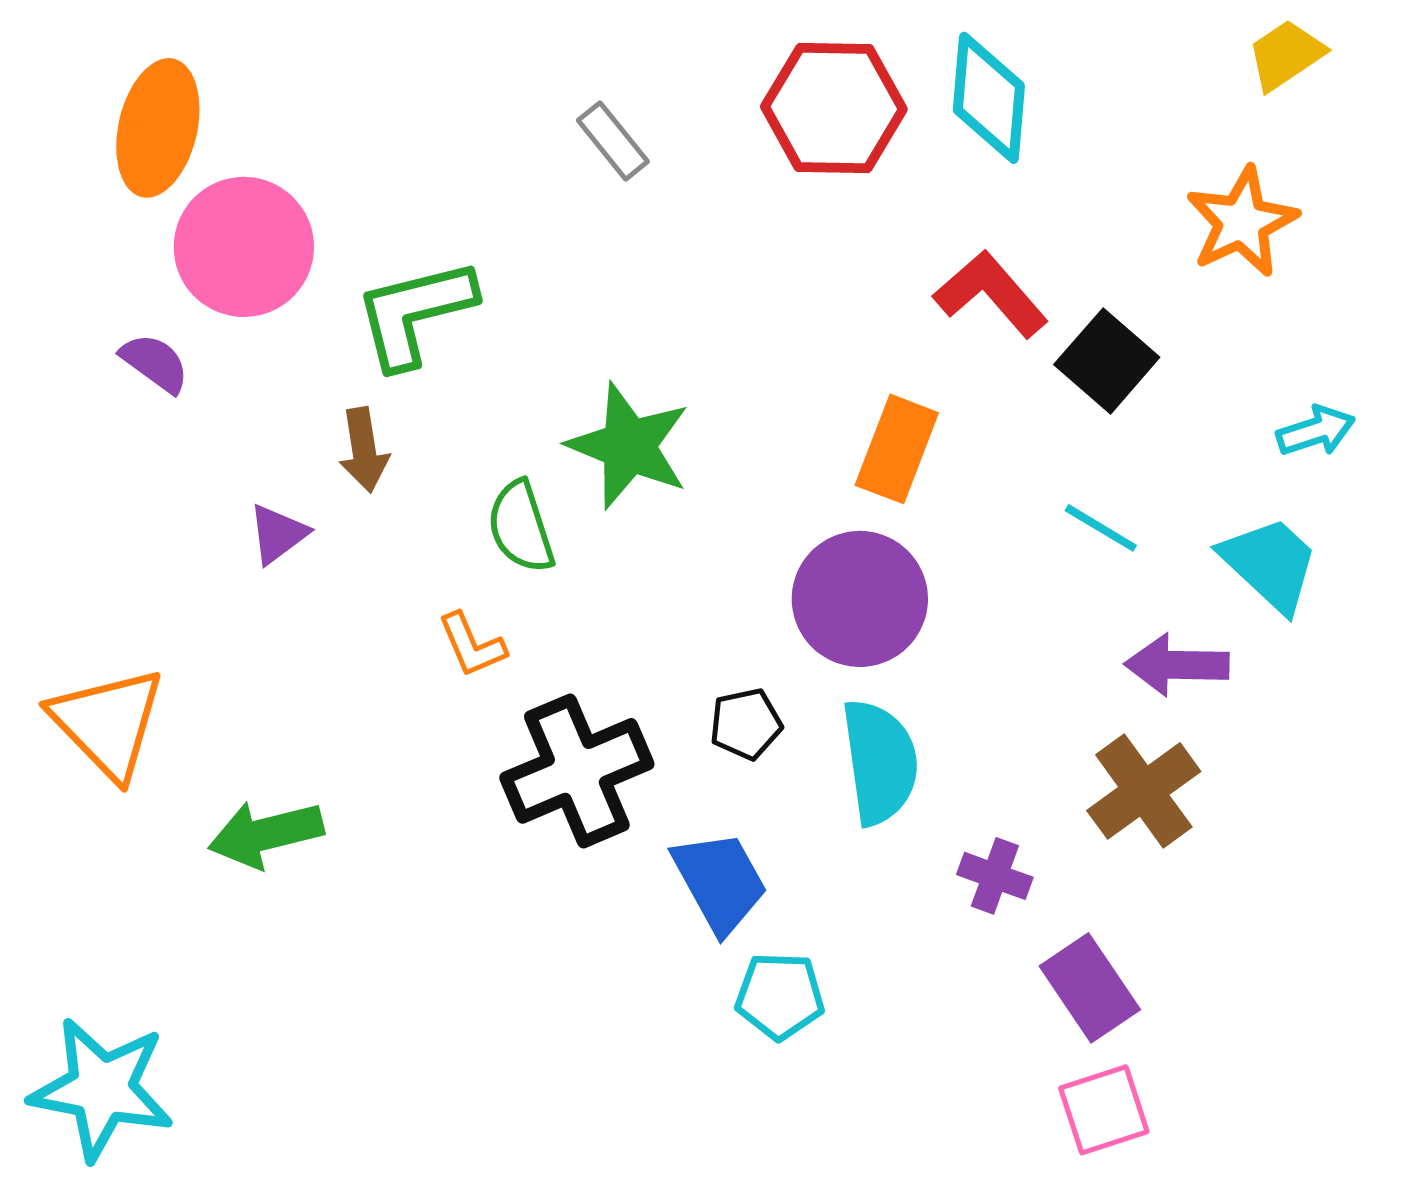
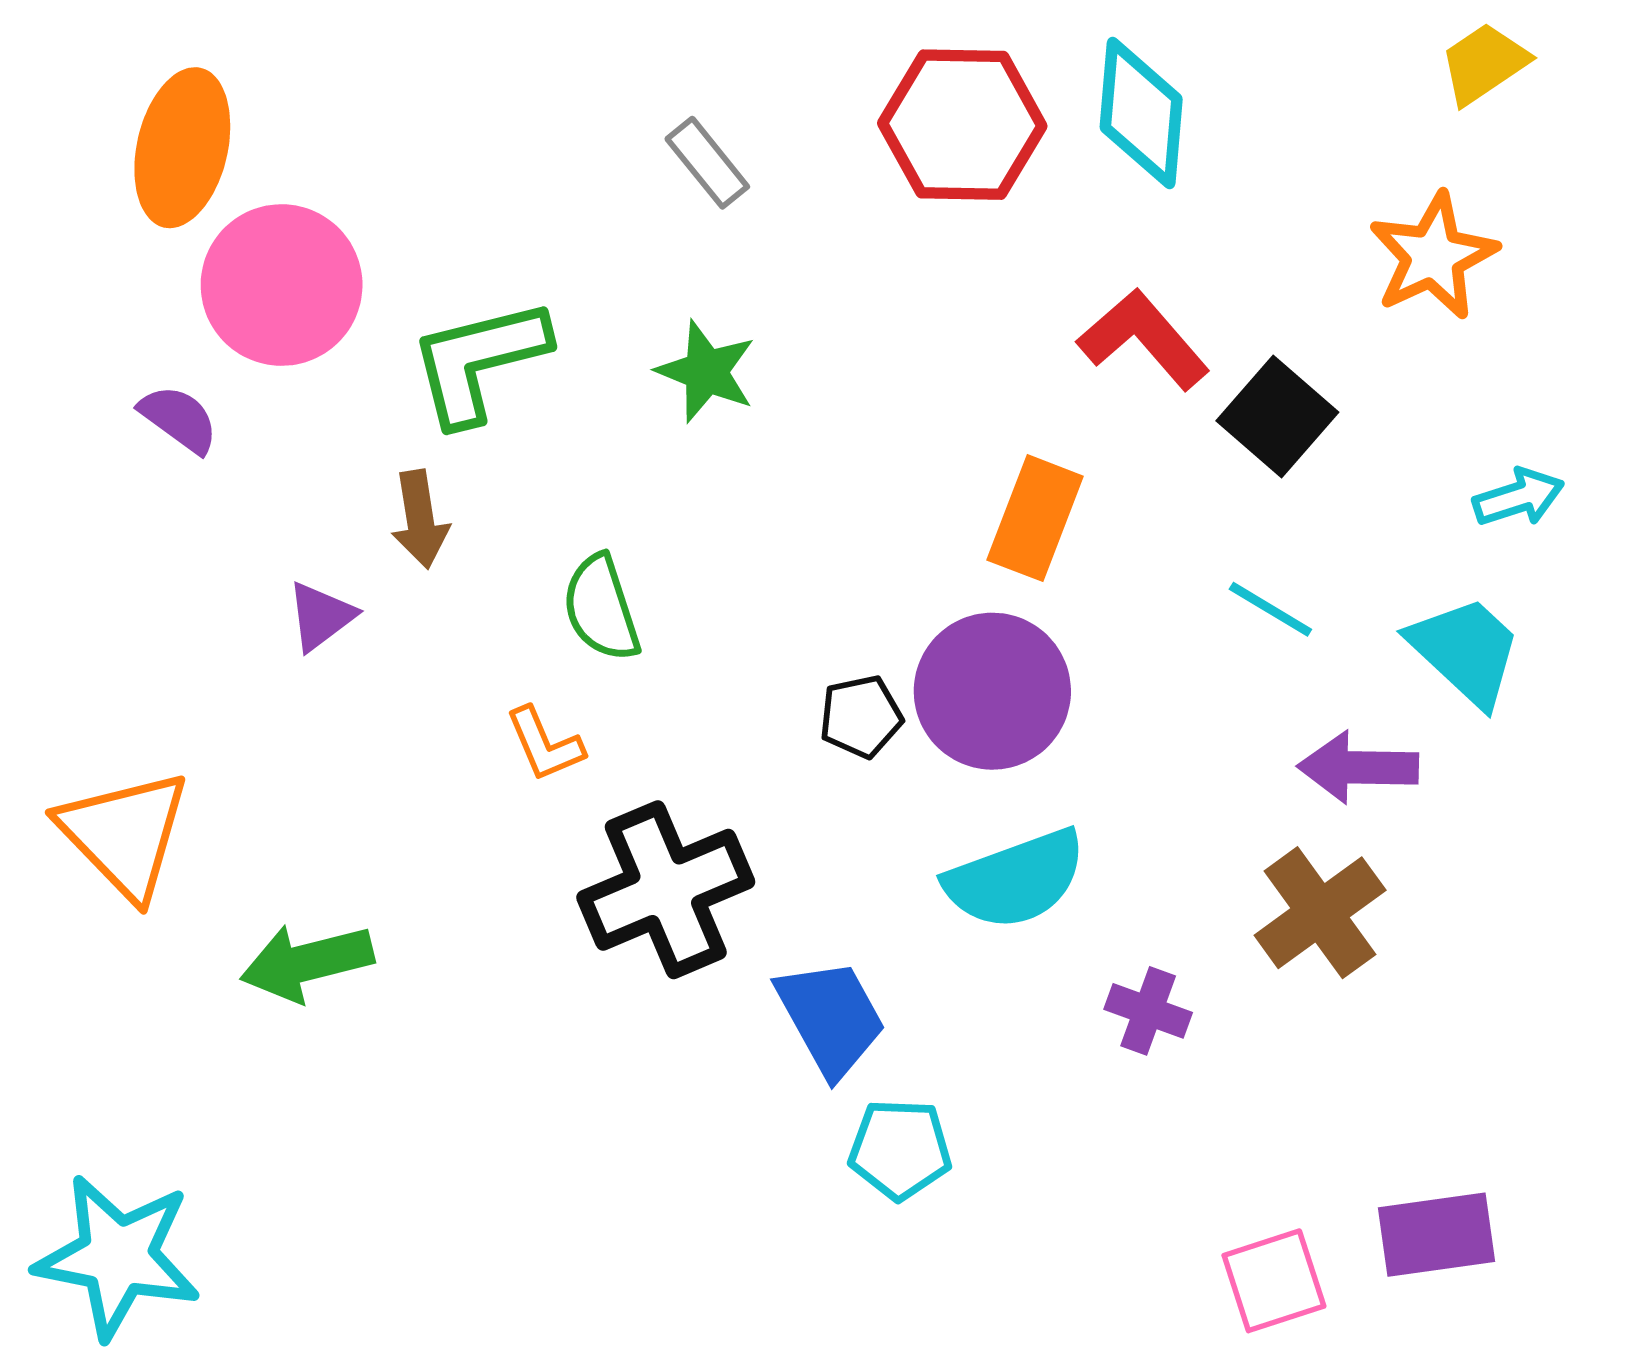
green star: (629, 446) -> (706, 372), moved, size x0.7
black pentagon: (746, 724) -> (861, 717), moved
cyan semicircle: (880, 762) -> (1015, 879), turned 78
purple rectangle: (1090, 988) -> (1437, 1235), moved, turned -64

